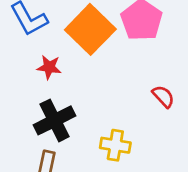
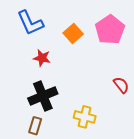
orange square: (90, 29) -> (73, 33), size x0.6

